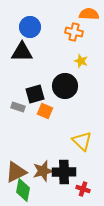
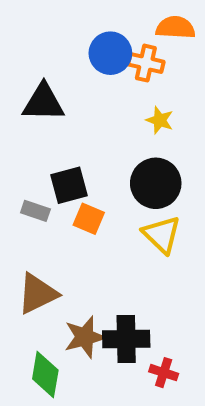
blue circle: (30, 27) -> (110, 53), moved
black circle: (65, 86) -> (156, 183), moved
yellow triangle: (82, 141) -> (162, 235), moved
brown triangle: (16, 172) -> (37, 294), moved

